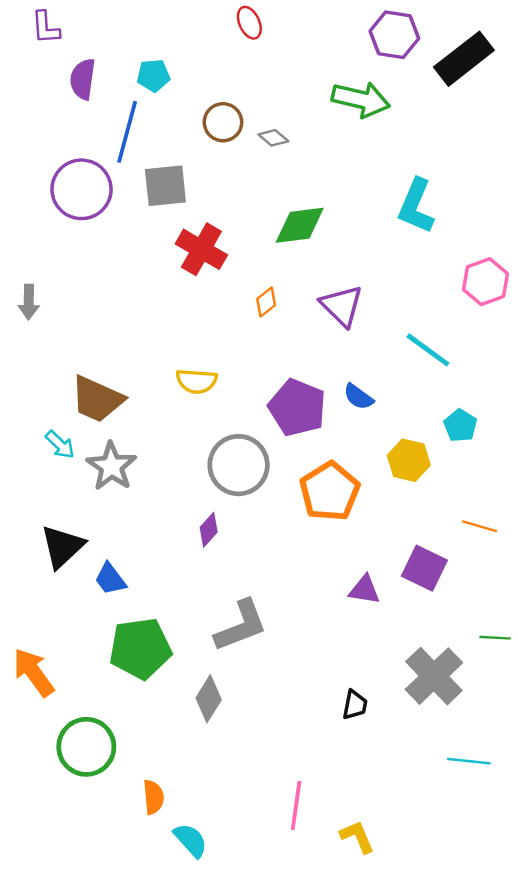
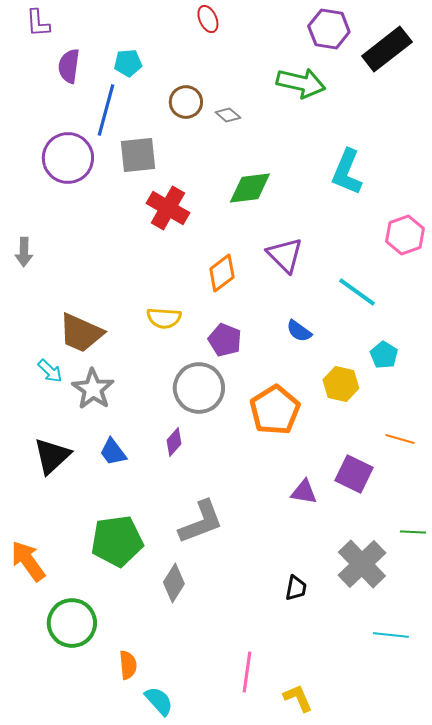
orange diamond: (266, 302) -> (222, 273), moved, size x1.5
purple pentagon: (297, 408) -> (225, 340), moved, size x0.7
blue trapezoid: (110, 579) -> (113, 452), moved

